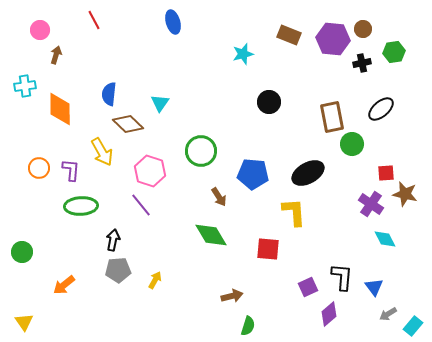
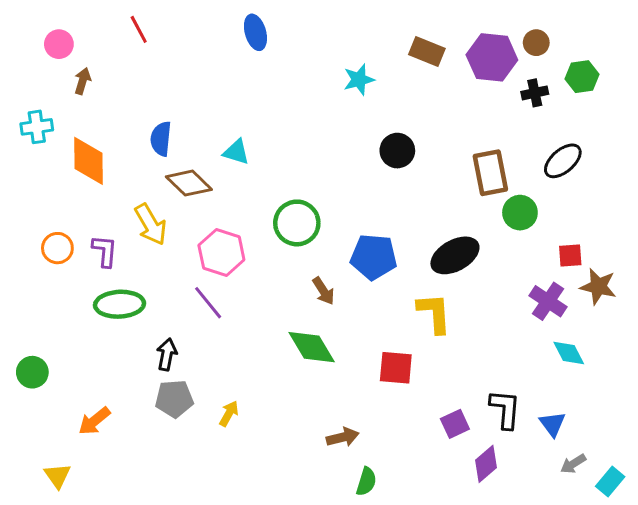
cyan triangle: (160, 103) -> (236, 152), turned -48
yellow triangle: (24, 322) -> (57, 476), moved

